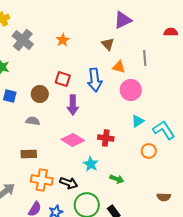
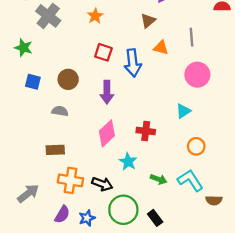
brown triangle: (108, 44) -> (148, 21), turned 32
red square: (63, 79) -> (103, 52), moved
pink circle: (131, 90) -> (197, 75), moved
cyan L-shape: (164, 130) -> (190, 180), moved
pink diamond: (73, 140) -> (107, 133), turned -75

